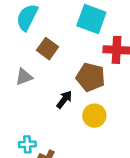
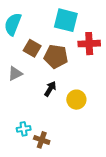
brown pentagon: (91, 77) -> (56, 56), moved

